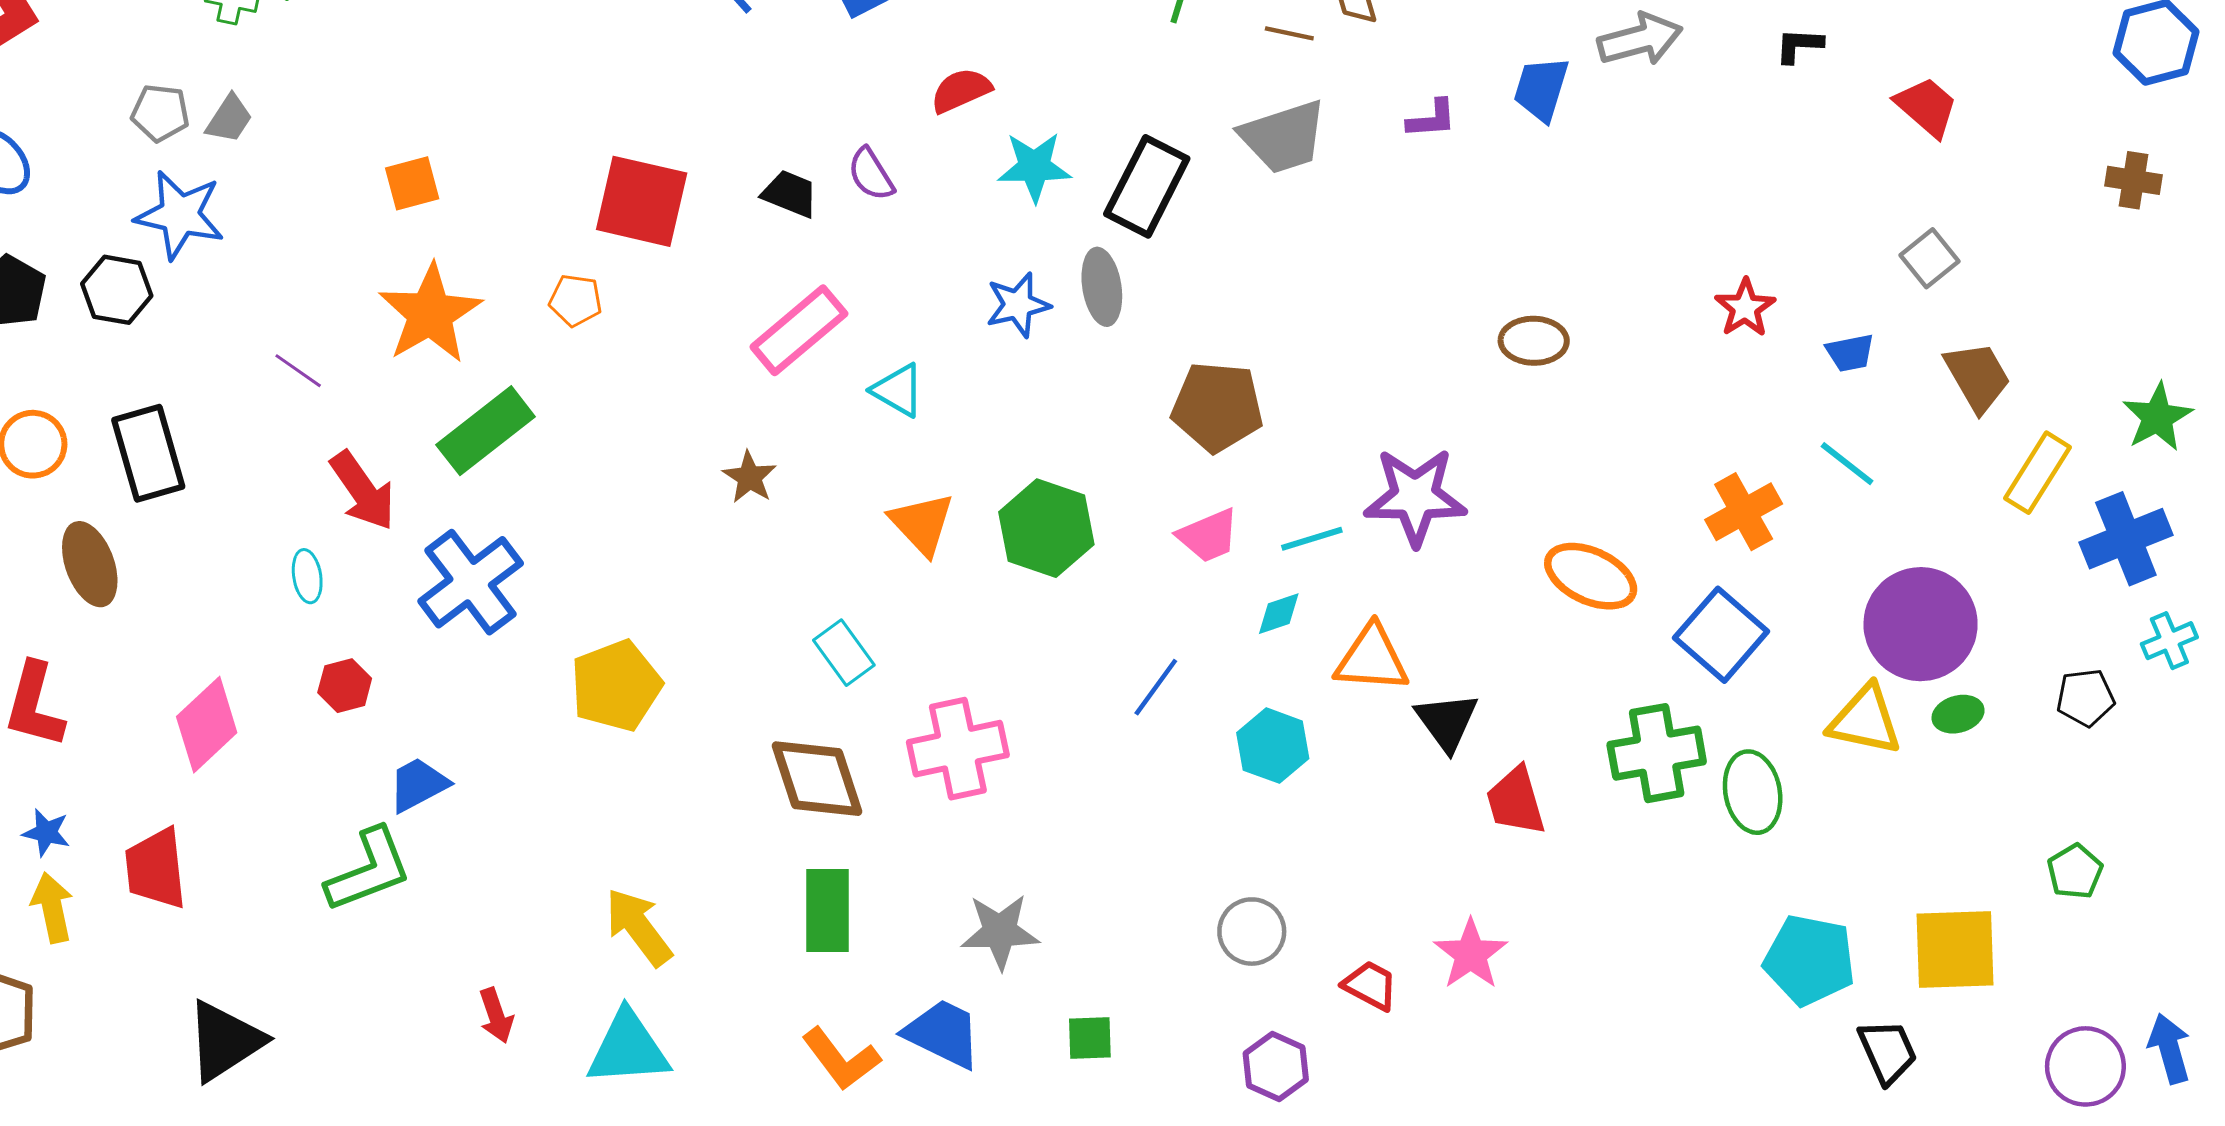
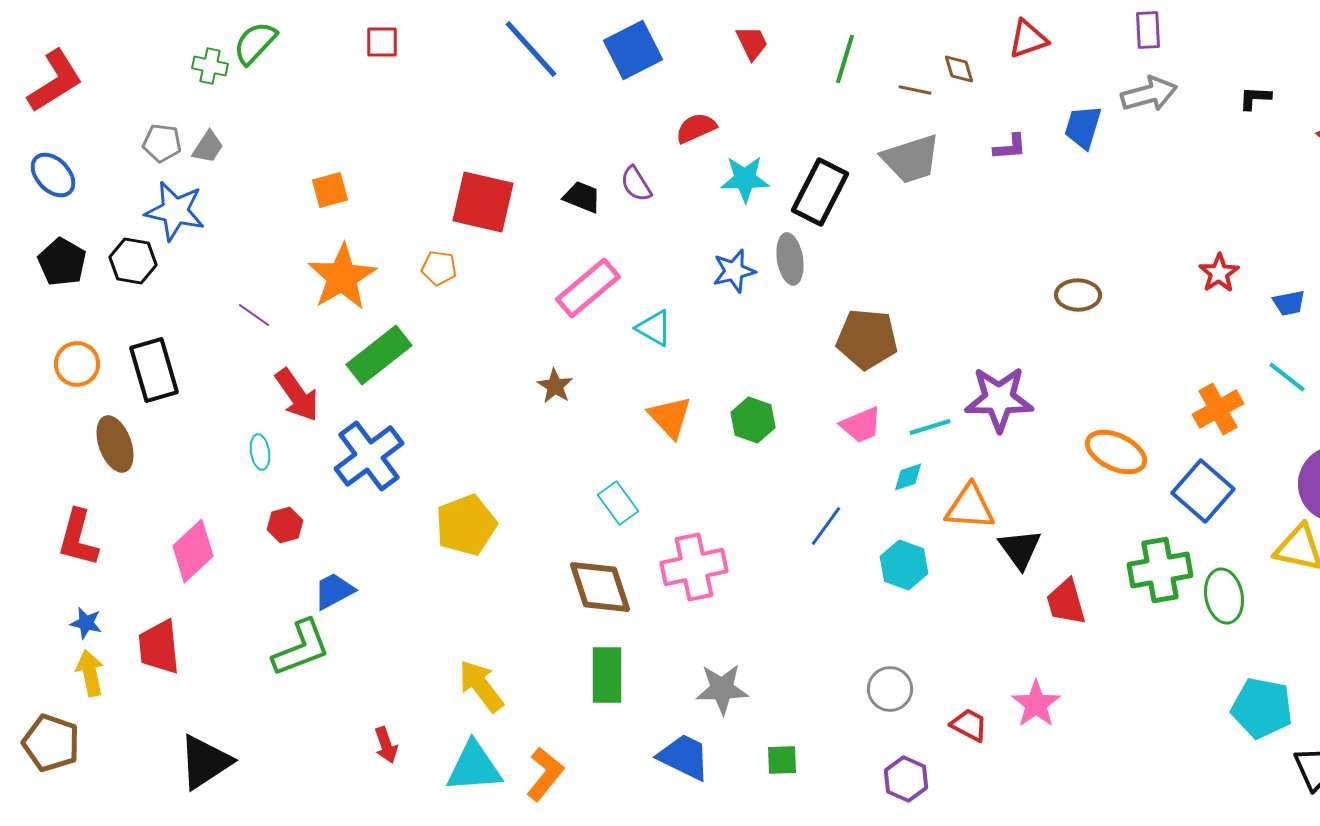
green hexagon: (1046, 528) -> (753, 420), size x0.7
orange L-shape: (841, 1059) -> (545, 774), moved, turned -104

